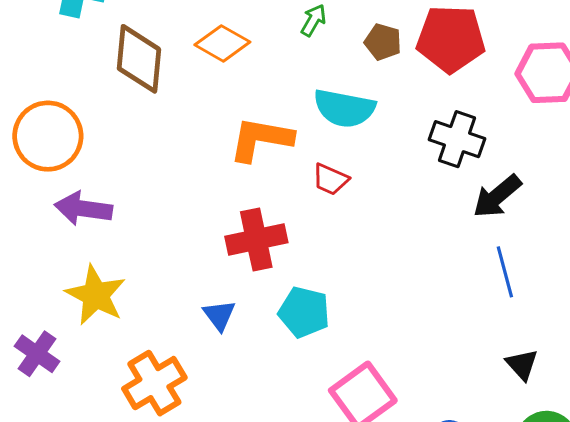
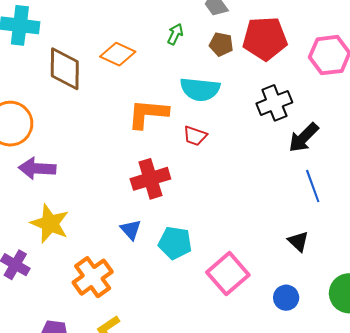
black cross: (457, 139) -> (274, 103), turned -36
cyan pentagon: (304, 312) -> (175, 243), moved
black triangle: (522, 365) -> (298, 241), moved

